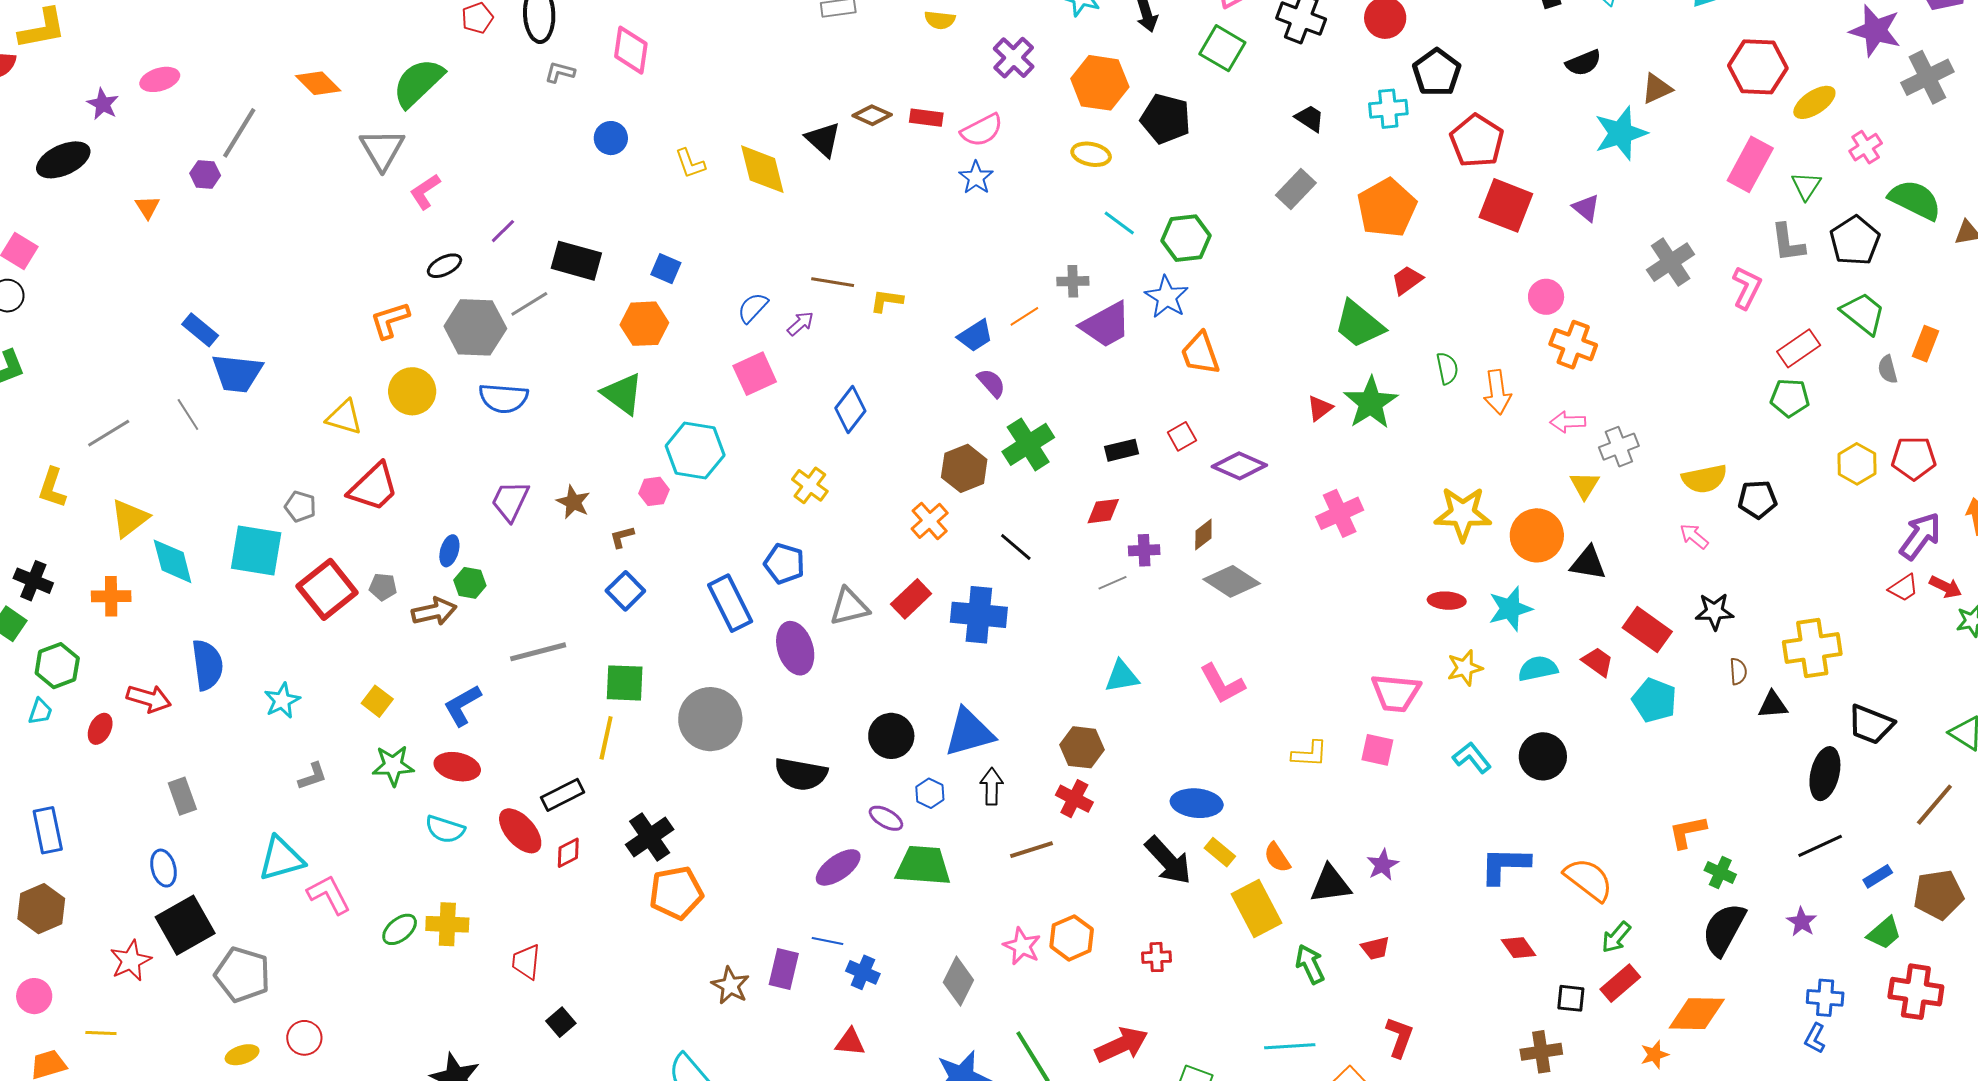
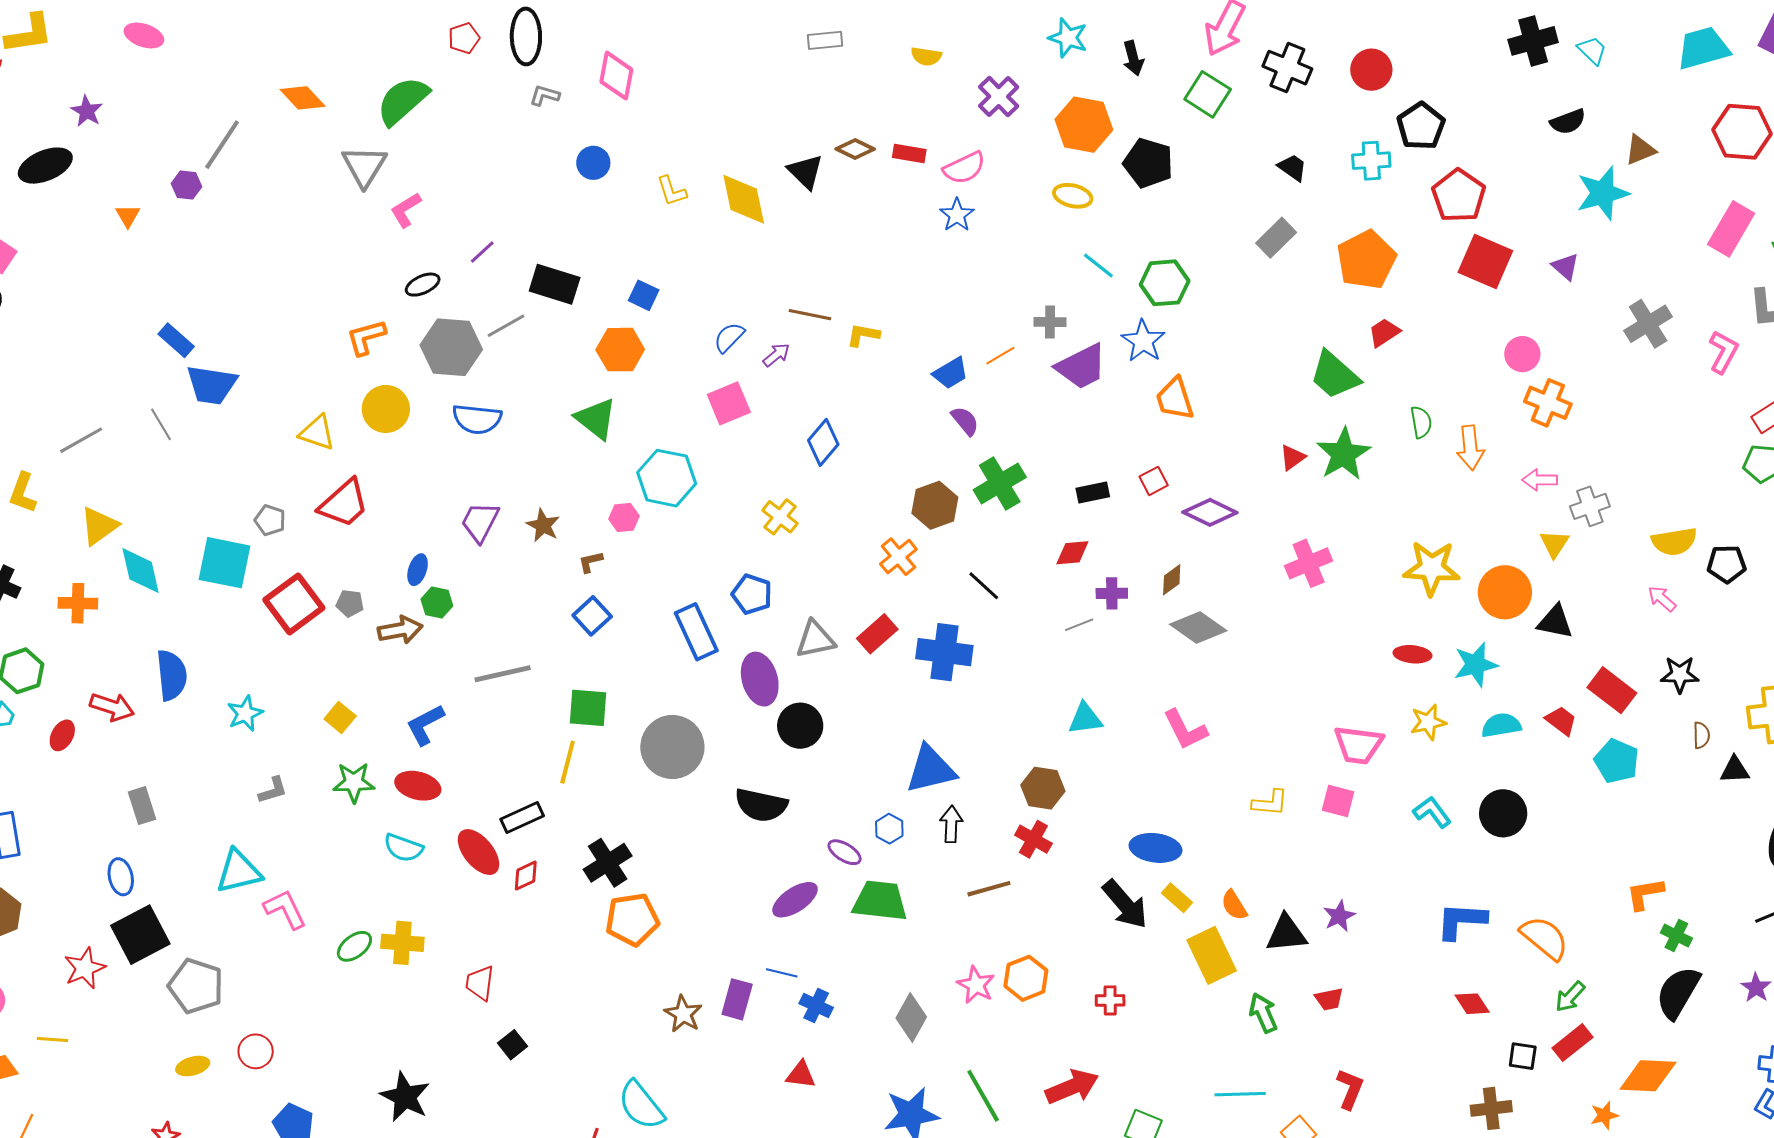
pink ellipse: (160, 79) -> (144, 35), moved, turned 33
black circle: (891, 736) -> (800, 726), moved

